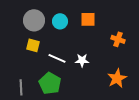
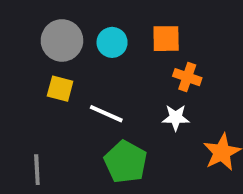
orange cross: (118, 39) -> (187, 77), moved
white star: (82, 60) -> (176, 118), moved
green pentagon: (50, 83) -> (126, 162), moved

